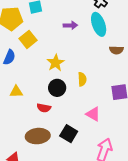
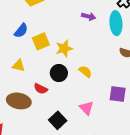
yellow square: (28, 39) -> (41, 41), moved
yellow semicircle: (82, 79) -> (85, 71), turned -64
brown ellipse: (38, 136) -> (19, 101), moved

